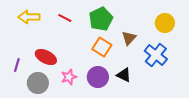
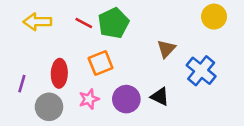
green pentagon: (101, 19) -> (113, 23), moved
yellow circle: (165, 23) -> (214, 17), moved
orange square: (102, 47) -> (101, 63), moved, turned 36
red ellipse: (46, 57) -> (59, 73), turned 65

